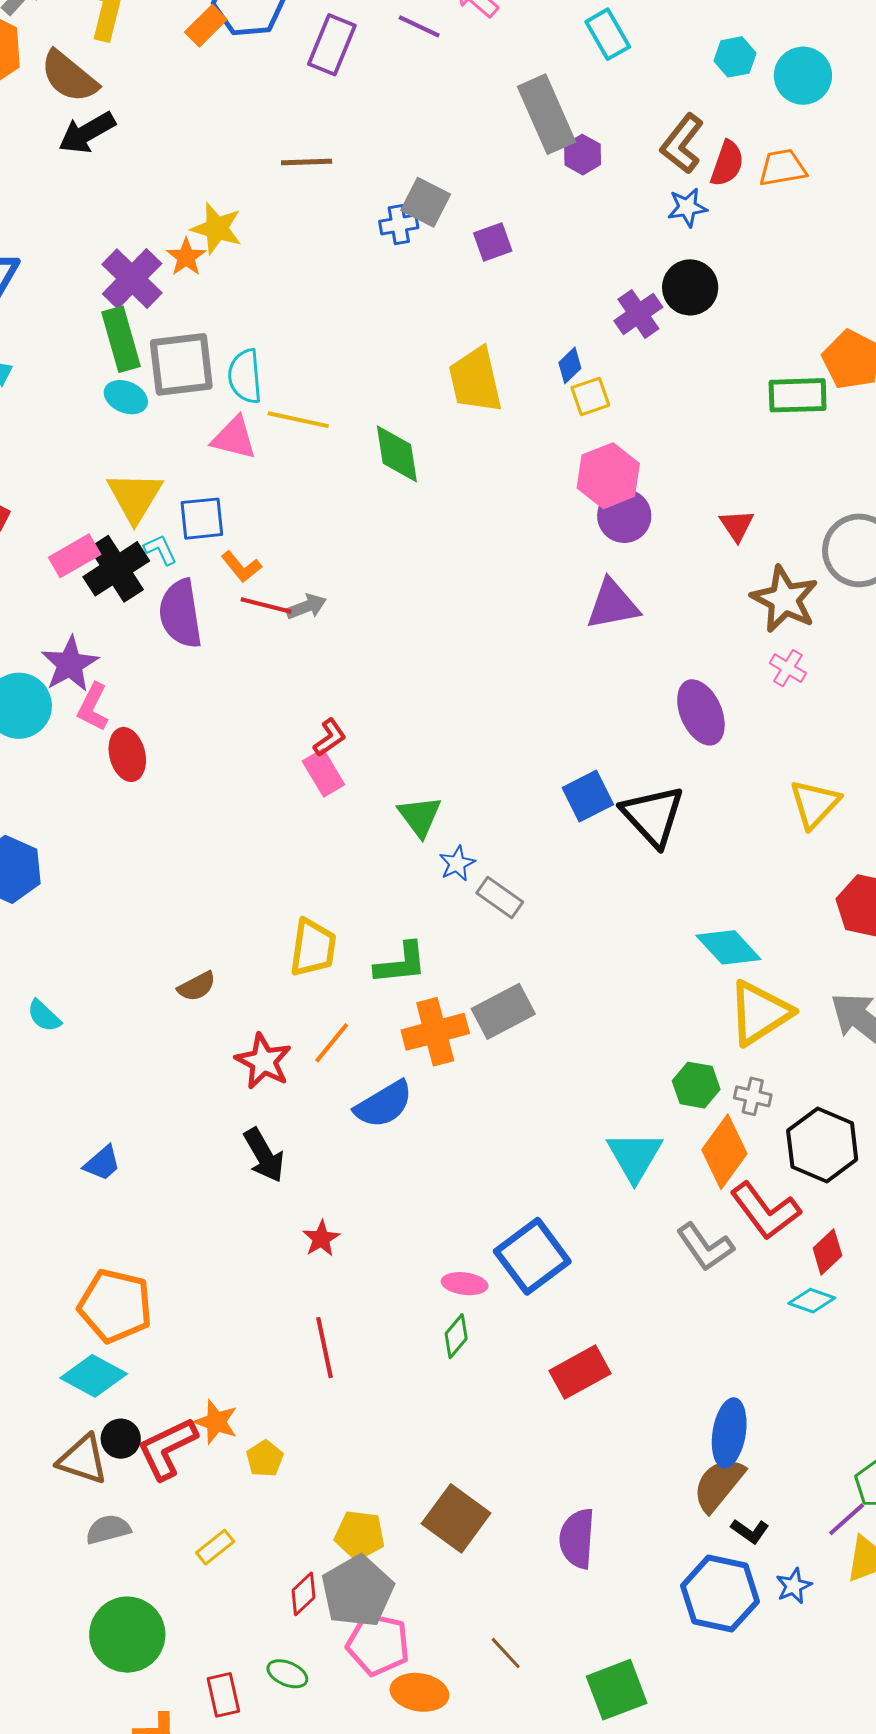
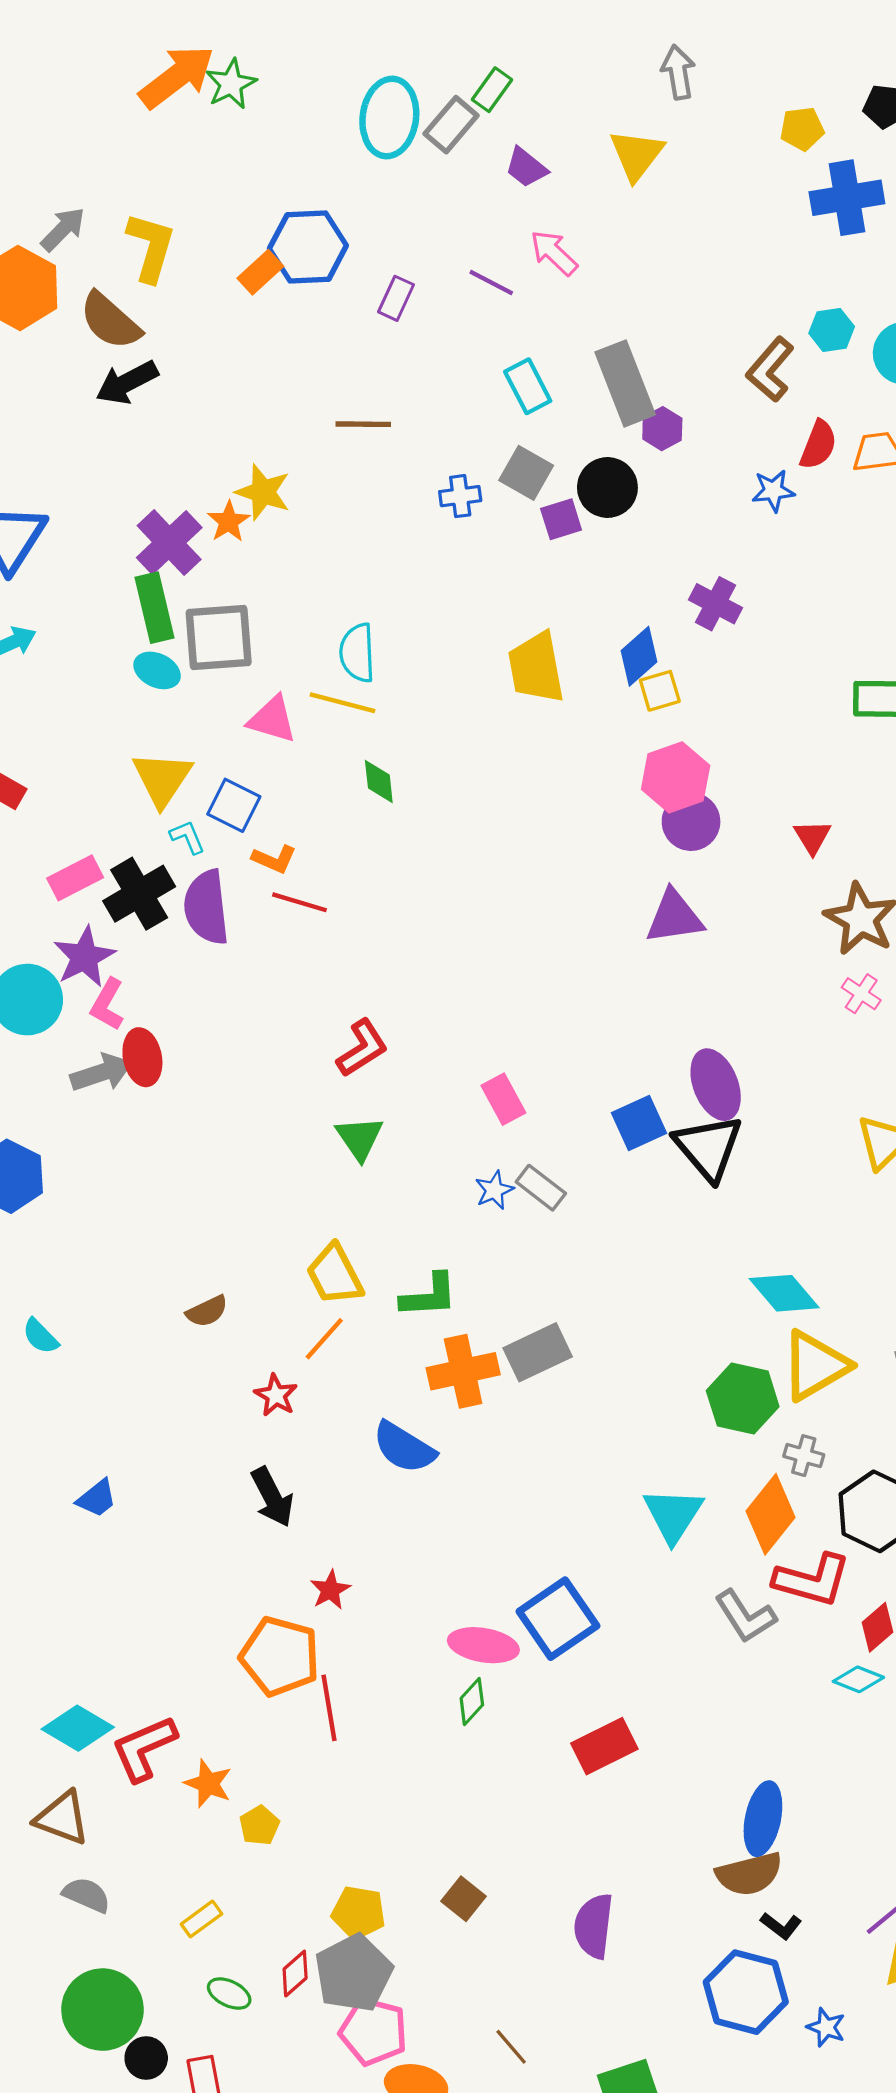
cyan rectangle: (608, 34) -> (528, 386), moved
purple rectangle: (332, 45) -> (396, 298), size x0.7
brown L-shape: (682, 144) -> (770, 369), moved
gray square: (426, 202) -> (526, 473), moved
black circle: (690, 287) -> (607, 488), moved
purple cross: (638, 314) -> (715, 604), turned -30
blue diamond: (570, 365) -> (639, 656), size x1.5
cyan semicircle: (245, 376) -> (357, 653), moved
green diamond: (397, 454) -> (379, 782), moved, size x0.7
blue square: (202, 519) -> (234, 805), turned 30
pink rectangle: (75, 556) -> (75, 878), moved
orange L-shape: (241, 567) -> (274, 859), turned -30
black cross: (116, 569) -> (139, 894), moved
gray arrow: (306, 607) -> (101, 1073), moved, size x1.4
purple ellipse: (701, 712) -> (716, 1085), moved
red L-shape: (330, 738) -> (362, 1048), size x1.4
pink rectangle: (323, 773) -> (503, 1099), moved
green triangle: (420, 816) -> (360, 1138), moved
gray rectangle: (500, 897) -> (541, 1188), moved
yellow trapezoid: (313, 948) -> (335, 1275), turned 142
orange line: (332, 1043) -> (324, 1339), moved
red star: (263, 1061) -> (276, 1395), size x0.7
green hexagon: (696, 1085) -> (743, 1399), moved, size x1.4
blue semicircle: (384, 1104) -> (404, 1447), turned 60
red L-shape: (765, 1211) -> (812, 1580), turned -40
pink ellipse: (465, 1284) -> (483, 1645), size x1.4
orange pentagon: (115, 1306) -> (280, 1656), moved
black circle: (121, 1439) -> (146, 2058), moved
red L-shape: (167, 1448) -> (144, 1748), moved
brown semicircle: (719, 1484) -> (749, 1874), turned -146
brown square: (456, 1518) -> (463, 1899), size x0.6
gray semicircle: (108, 1529) -> (87, 1895), turned 36
blue star: (794, 1586) -> (826, 2027), moved, turned -30
green ellipse: (287, 1674) -> (229, 1994), moved

